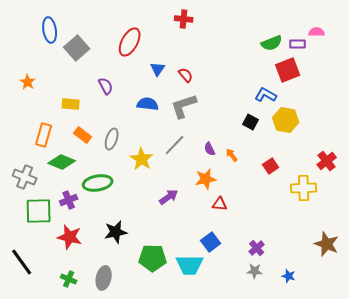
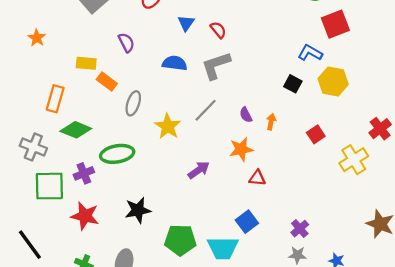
orange rectangle: (83, 135) -> (107, 82), moved
orange arrow: (232, 155) -> (271, 122), turned 48
yellow cross: (304, 188) -> (354, 160), turned -30

